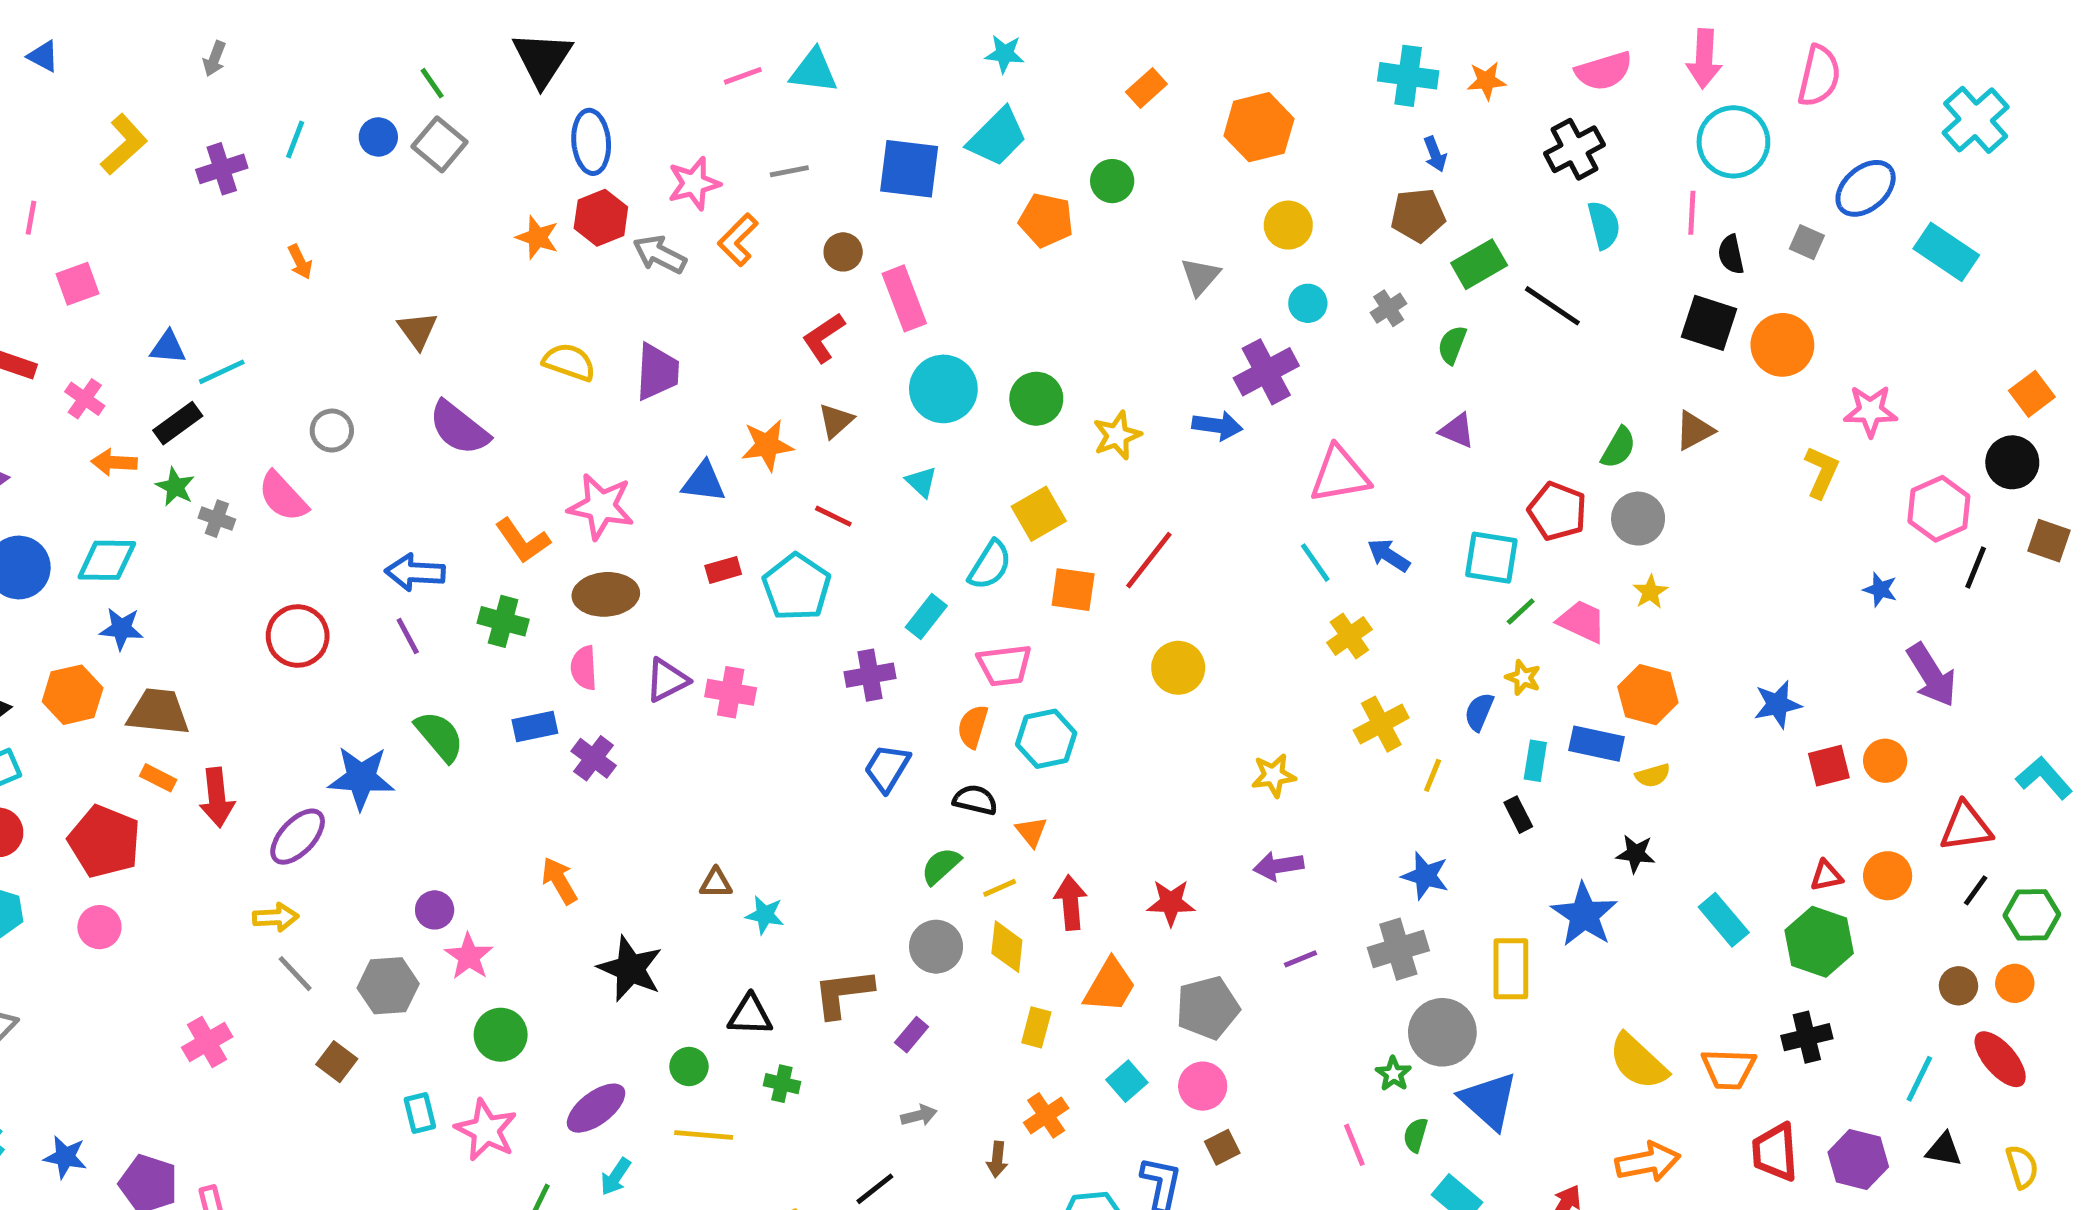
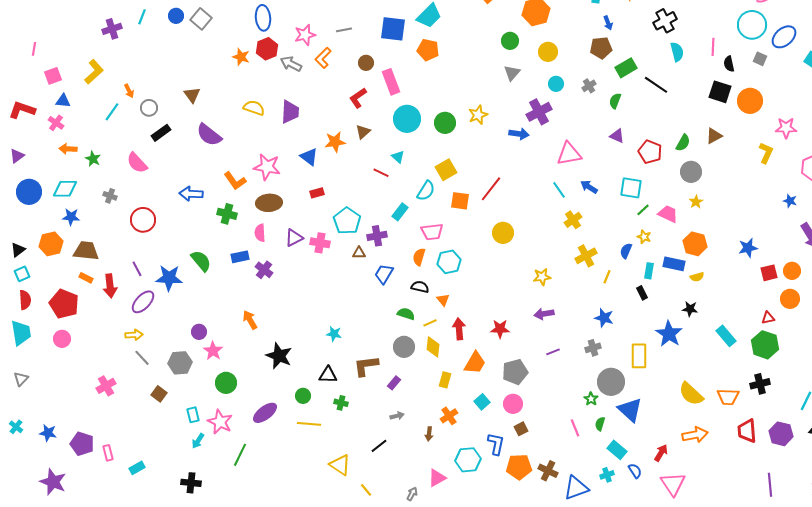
cyan circle: (1733, 142) -> (752, 25), moved
yellow L-shape: (124, 144) -> (94, 72), moved
green circle: (1112, 181) -> (510, 41), moved
orange pentagon: (1046, 220) -> (428, 50), moved
orange arrow: (300, 262) -> (129, 91), moved
blue triangle: (168, 347) -> (63, 101), moved
cyan line: (222, 372) -> (112, 112), turned -30
black rectangle: (178, 423) -> (161, 133), moved
gray circle: (332, 431) -> (149, 108), moved
yellow star: (1117, 435) -> (478, 115), moved
blue triangle: (704, 482) -> (309, 157), turned 30
red pentagon: (1557, 511) -> (650, 152), moved
red line: (833, 516) -> (381, 173), moved
gray cross: (217, 519) -> (110, 196), moved
cyan pentagon: (797, 587) -> (347, 221), moved
purple line: (408, 636) -> (137, 269), moved
green semicircle: (941, 866) -> (406, 314), turned 60
orange circle: (1888, 876) -> (790, 299), moved
brown triangle: (716, 883) -> (359, 253), moved
gray cross: (1398, 949) -> (593, 348), size x0.7
cyan arrow: (616, 1177) -> (198, 441), moved

